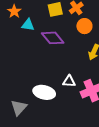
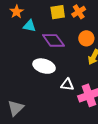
orange circle: (84, 26) -> (86, 38), moved
white ellipse: (44, 92) -> (44, 66), moved

